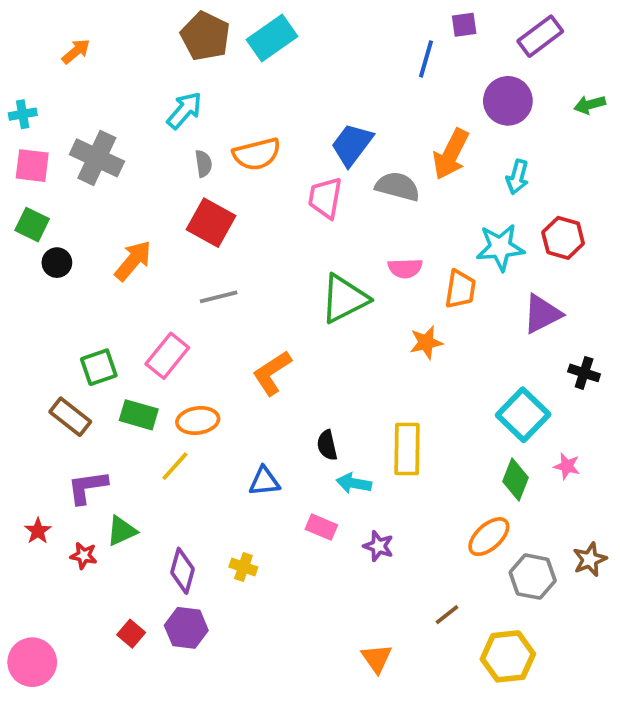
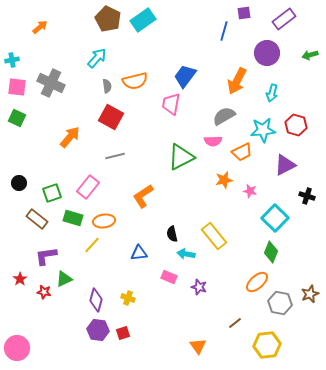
gray semicircle: (398, 186) -> (224, 116), moved, turned -45
black circle: (57, 263) -> (19, 183), moved
orange trapezoid: (460, 289) -> (242, 152), turned 55
yellow rectangle: (407, 449) -> (214, 236), turned -40
pink star: (567, 466) -> (250, 191), moved
red square: (131, 634) -> (123, 333), moved, turned 32

